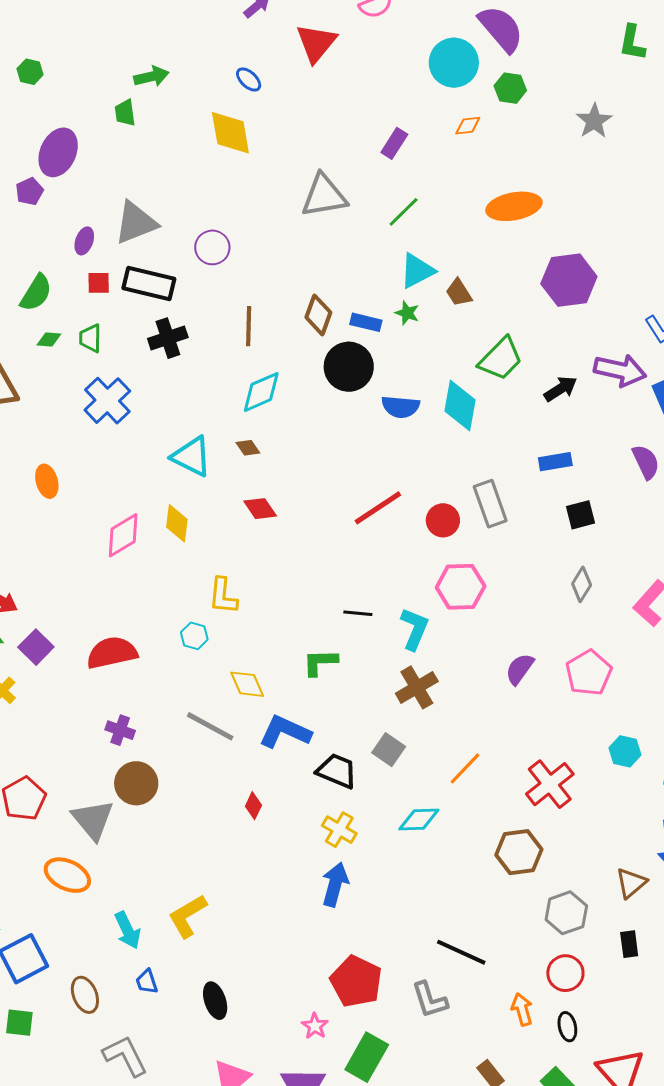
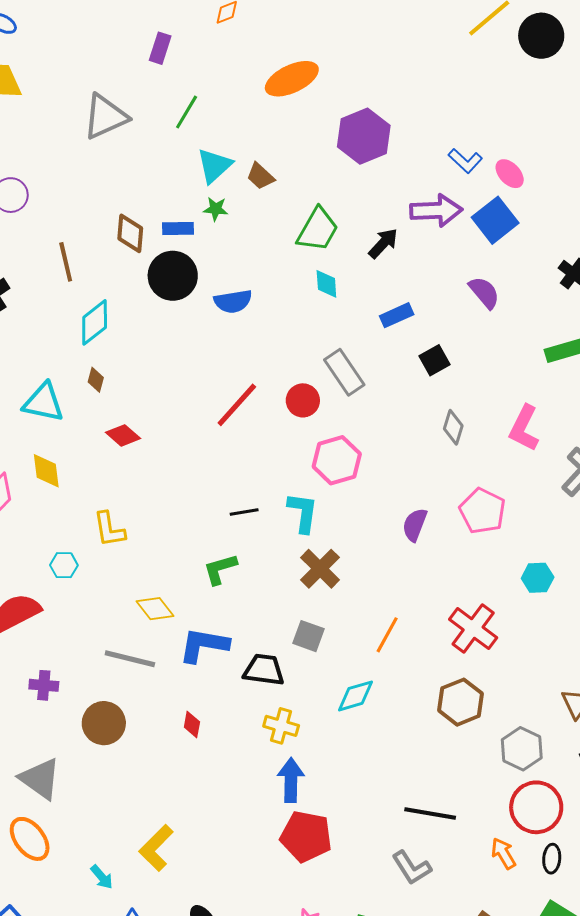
cyan diamond: (460, 406) -> (326, 284), moved, size x0.6
brown diamond: (248, 448) -> (96, 380), turned 65
cyan hexagon: (194, 636) -> (64, 565), moved
brown circle: (136, 783) -> (104, 723), moved
orange ellipse: (67, 875) -> (30, 839), turned 42
cyan arrow: (128, 930) -> (102, 877), size x0.7
red circle: (565, 973) -> (536, 807), size x1.4
red pentagon: (356, 981) -> (306, 836), moved
black ellipse: (567, 1027) -> (552, 859), turned 32

